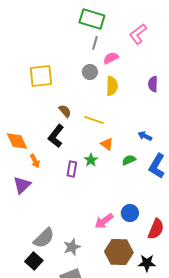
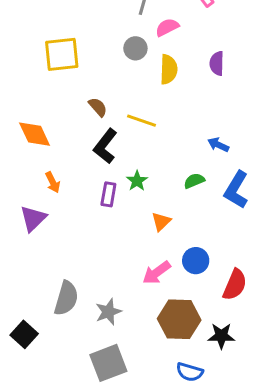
purple semicircle: (153, 84) -> (217, 63), moved
black L-shape: (56, 136) -> (105, 146), moved
orange diamond: (17, 141) -> (35, 134), moved
orange triangle: (107, 144) -> (161, 221), moved, turned 40
gray semicircle: (44, 238) -> (66, 298), turned -30
black square: (34, 261) -> (24, 334), moved

